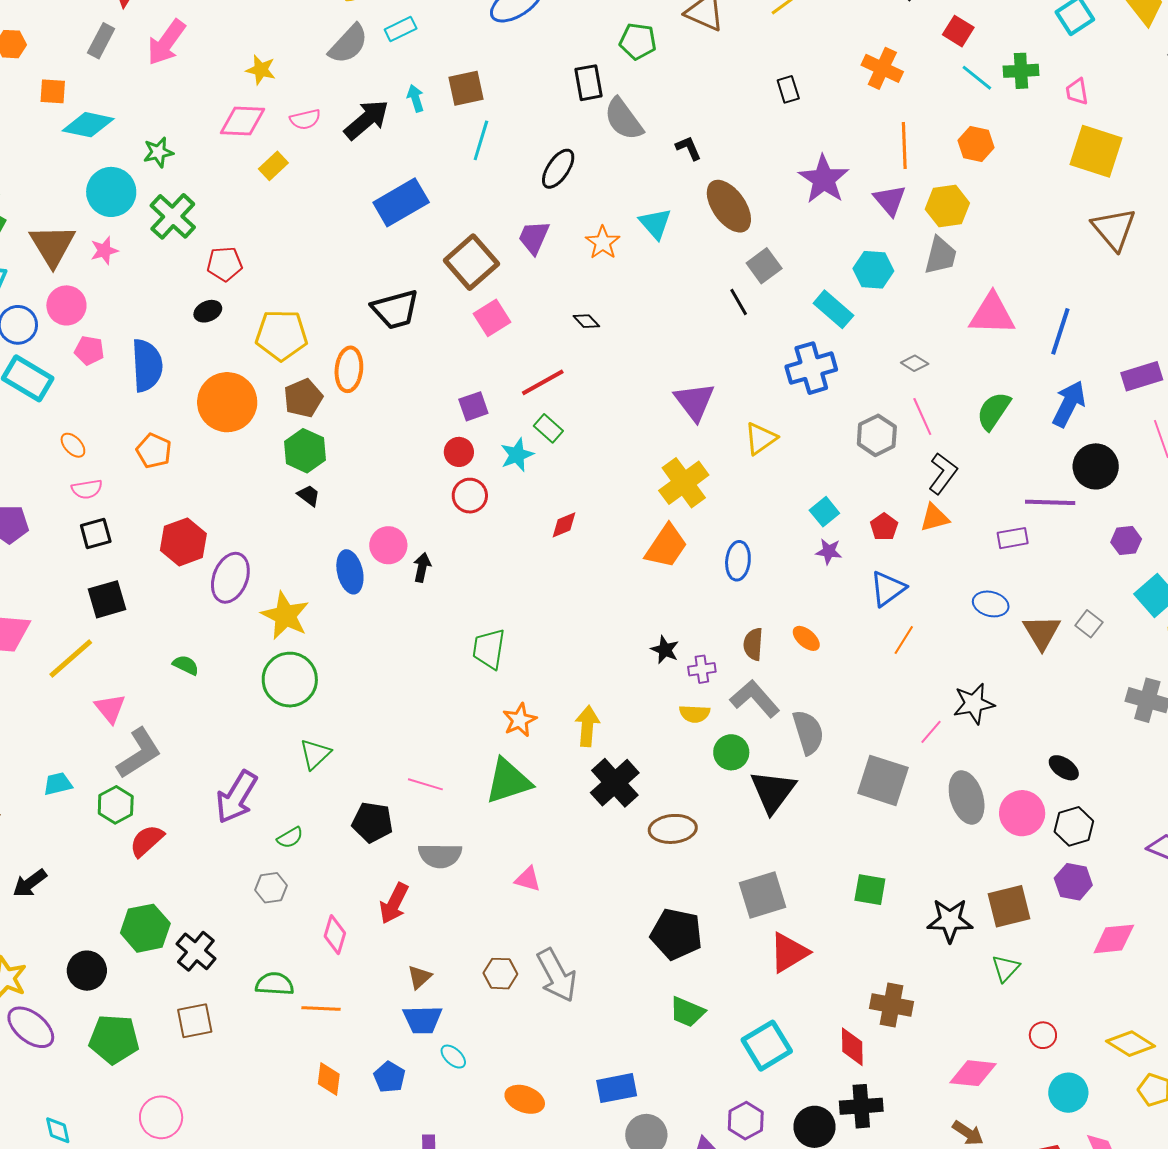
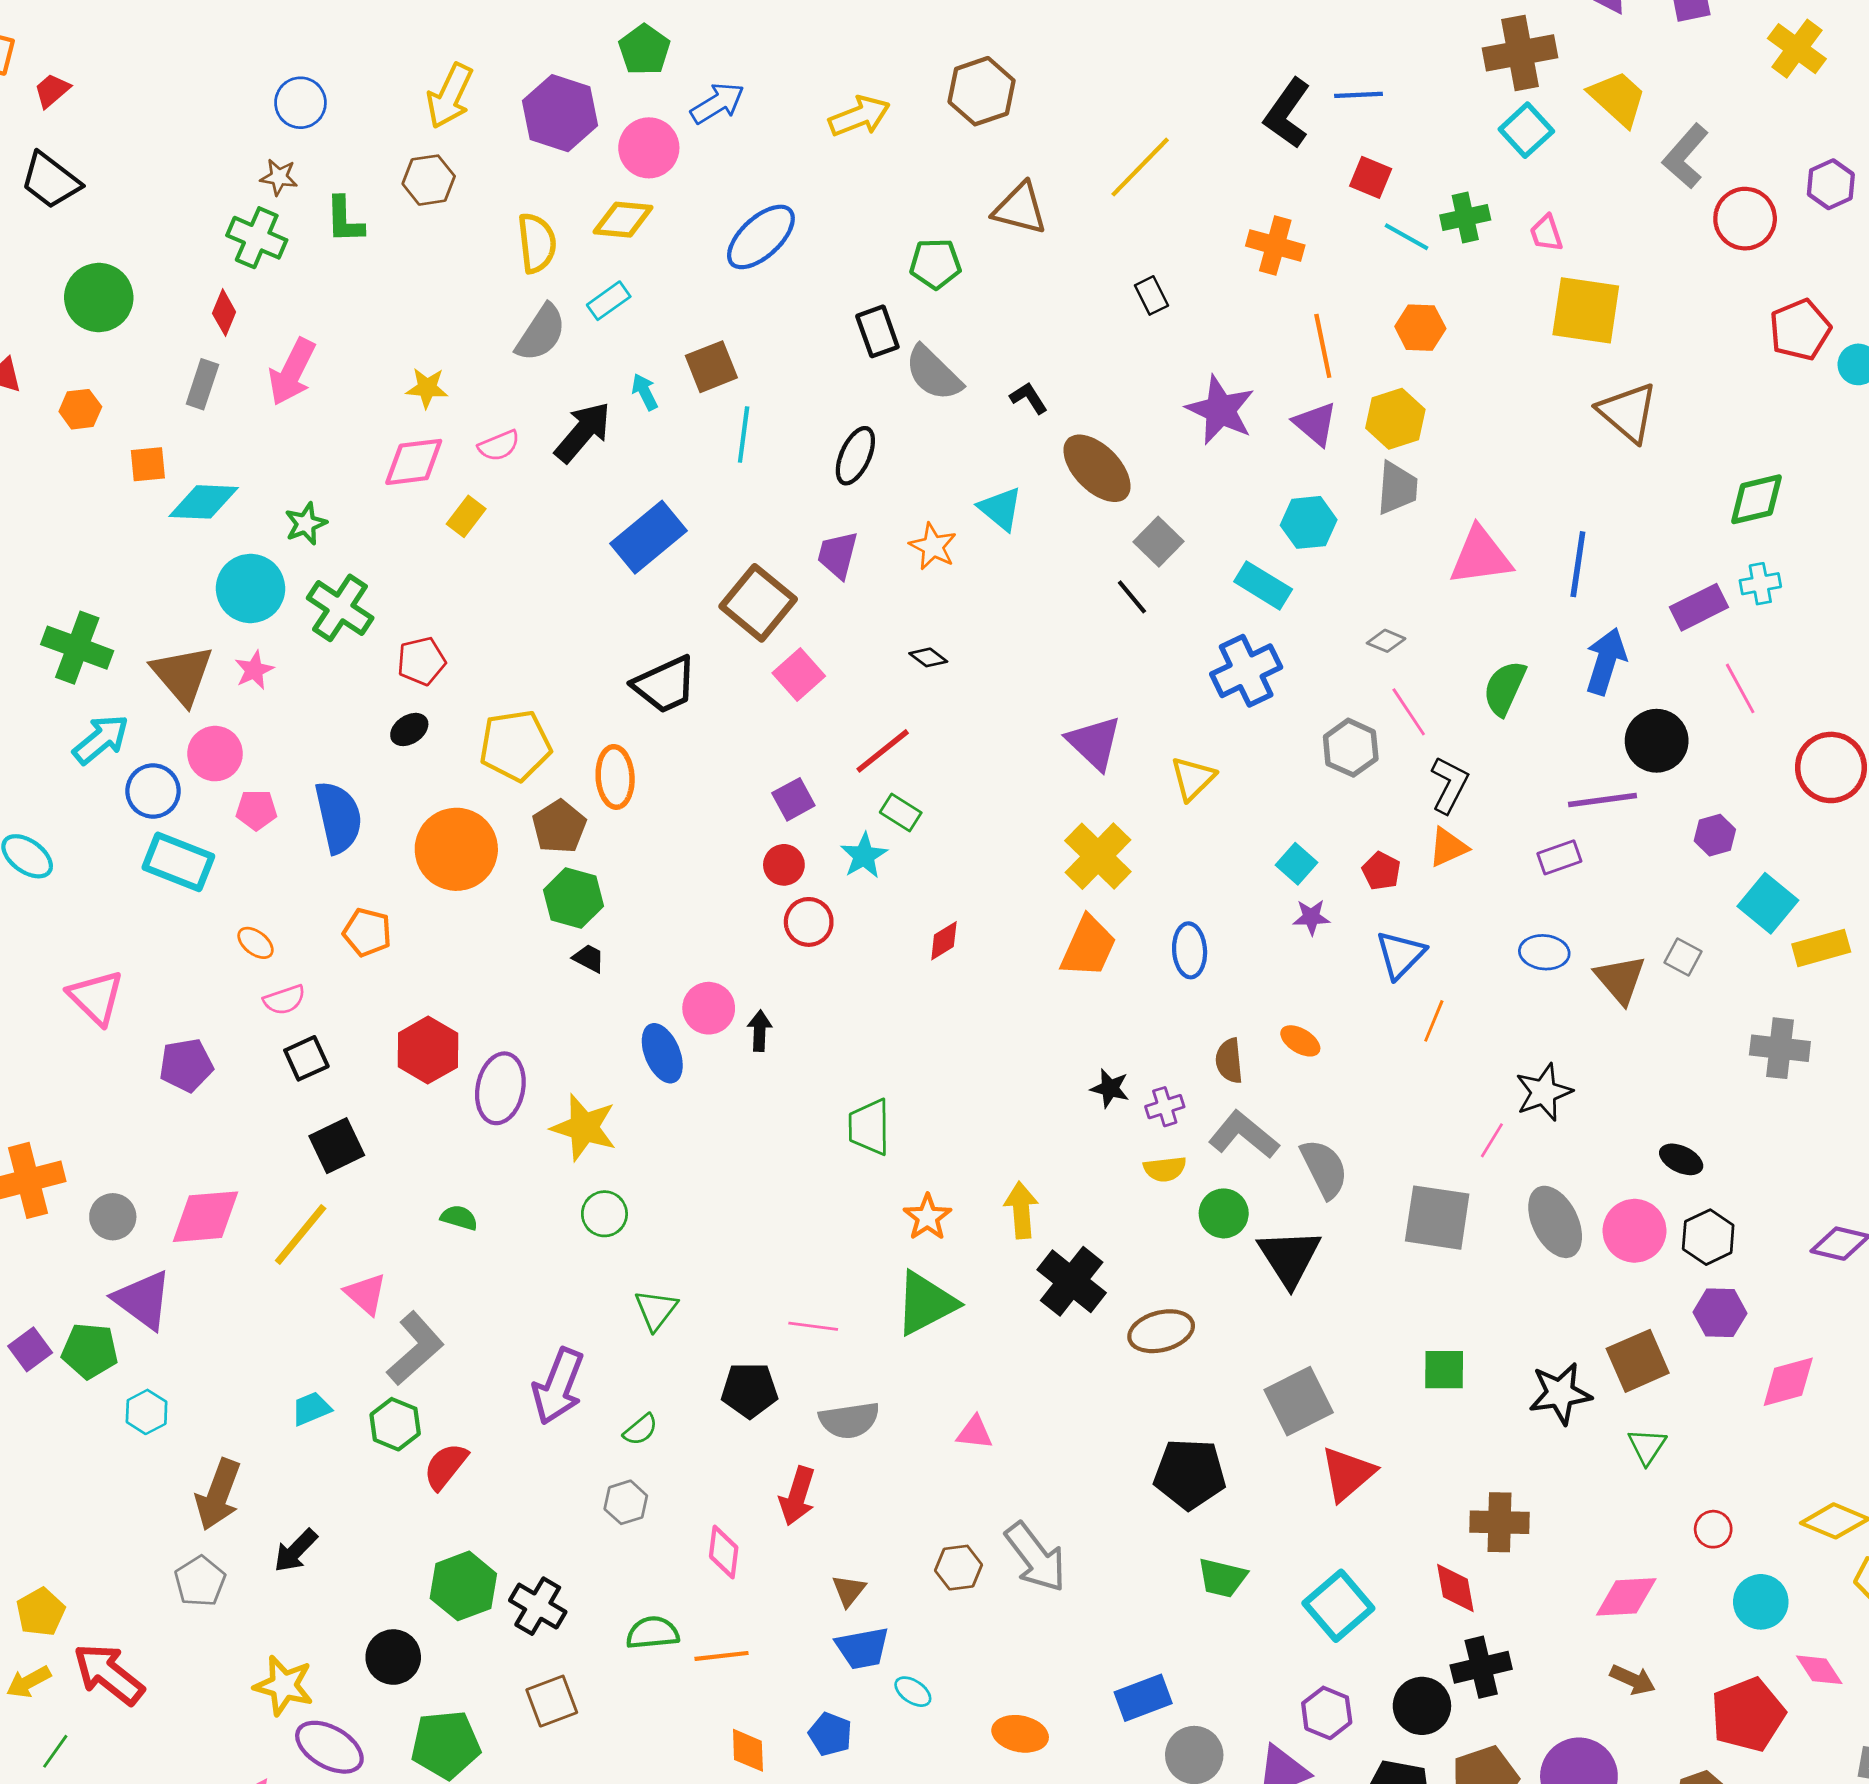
green circle: (290, 680) -> (604, 1214), size x0.6

